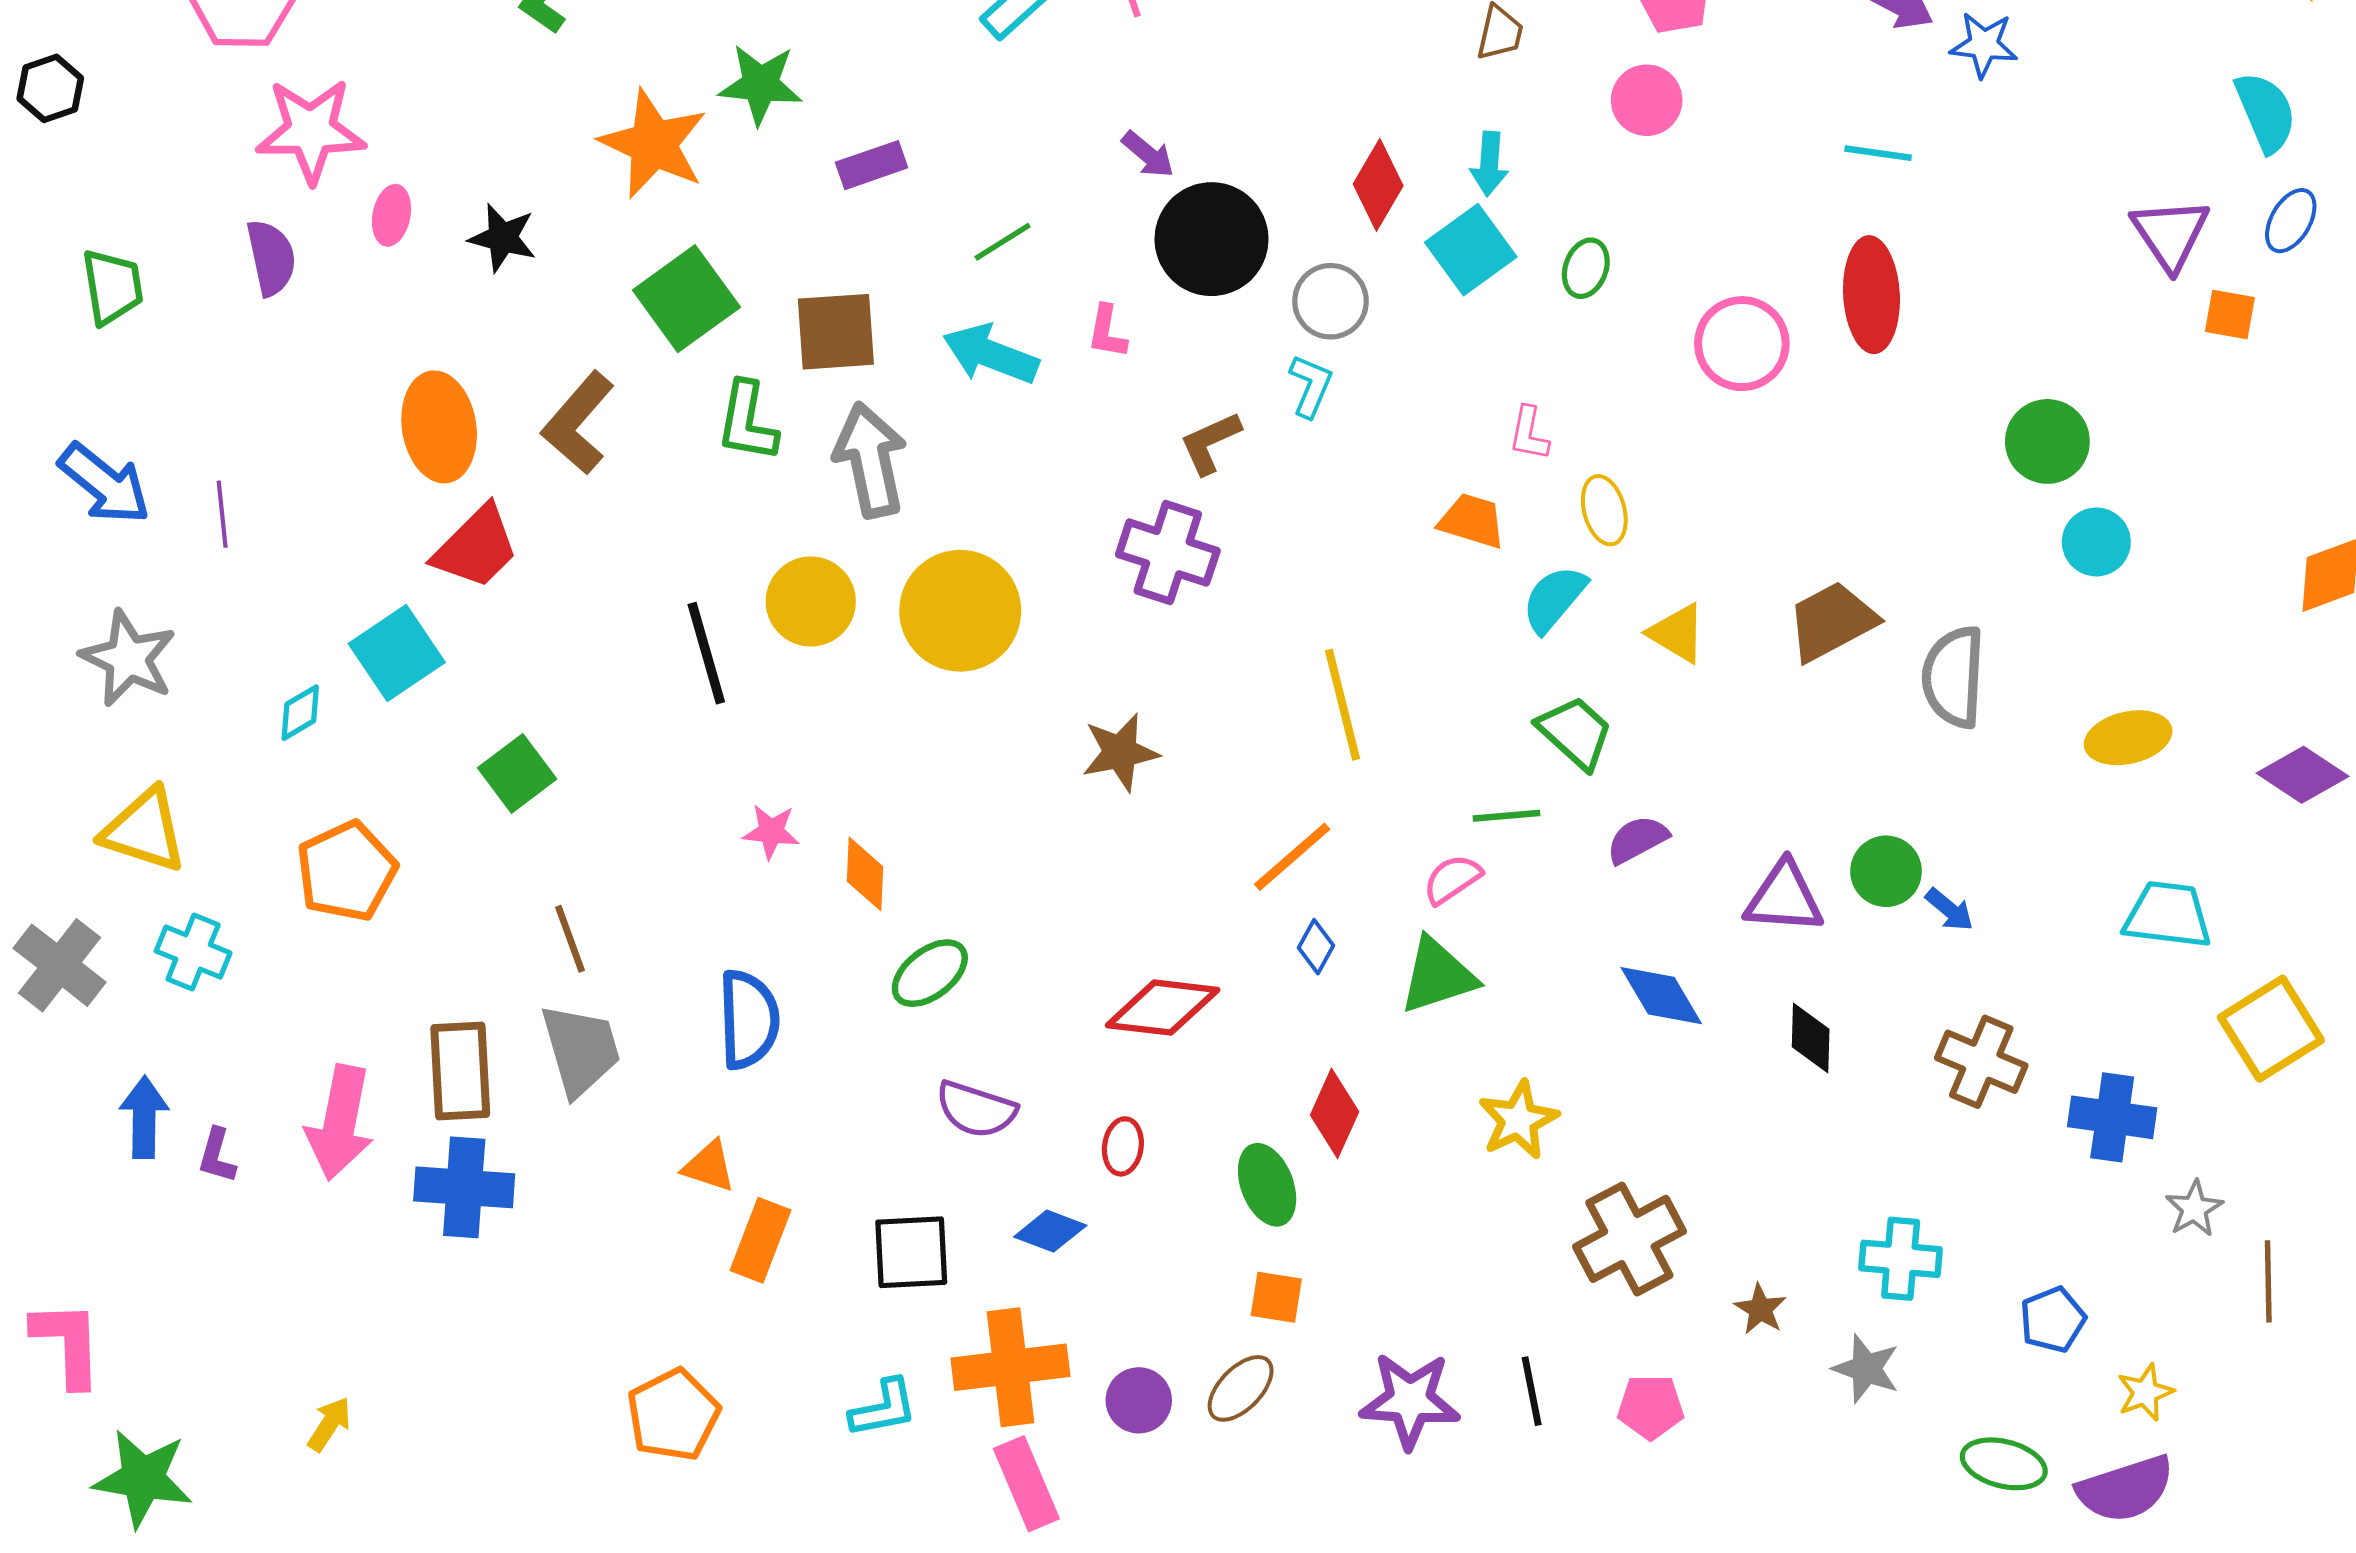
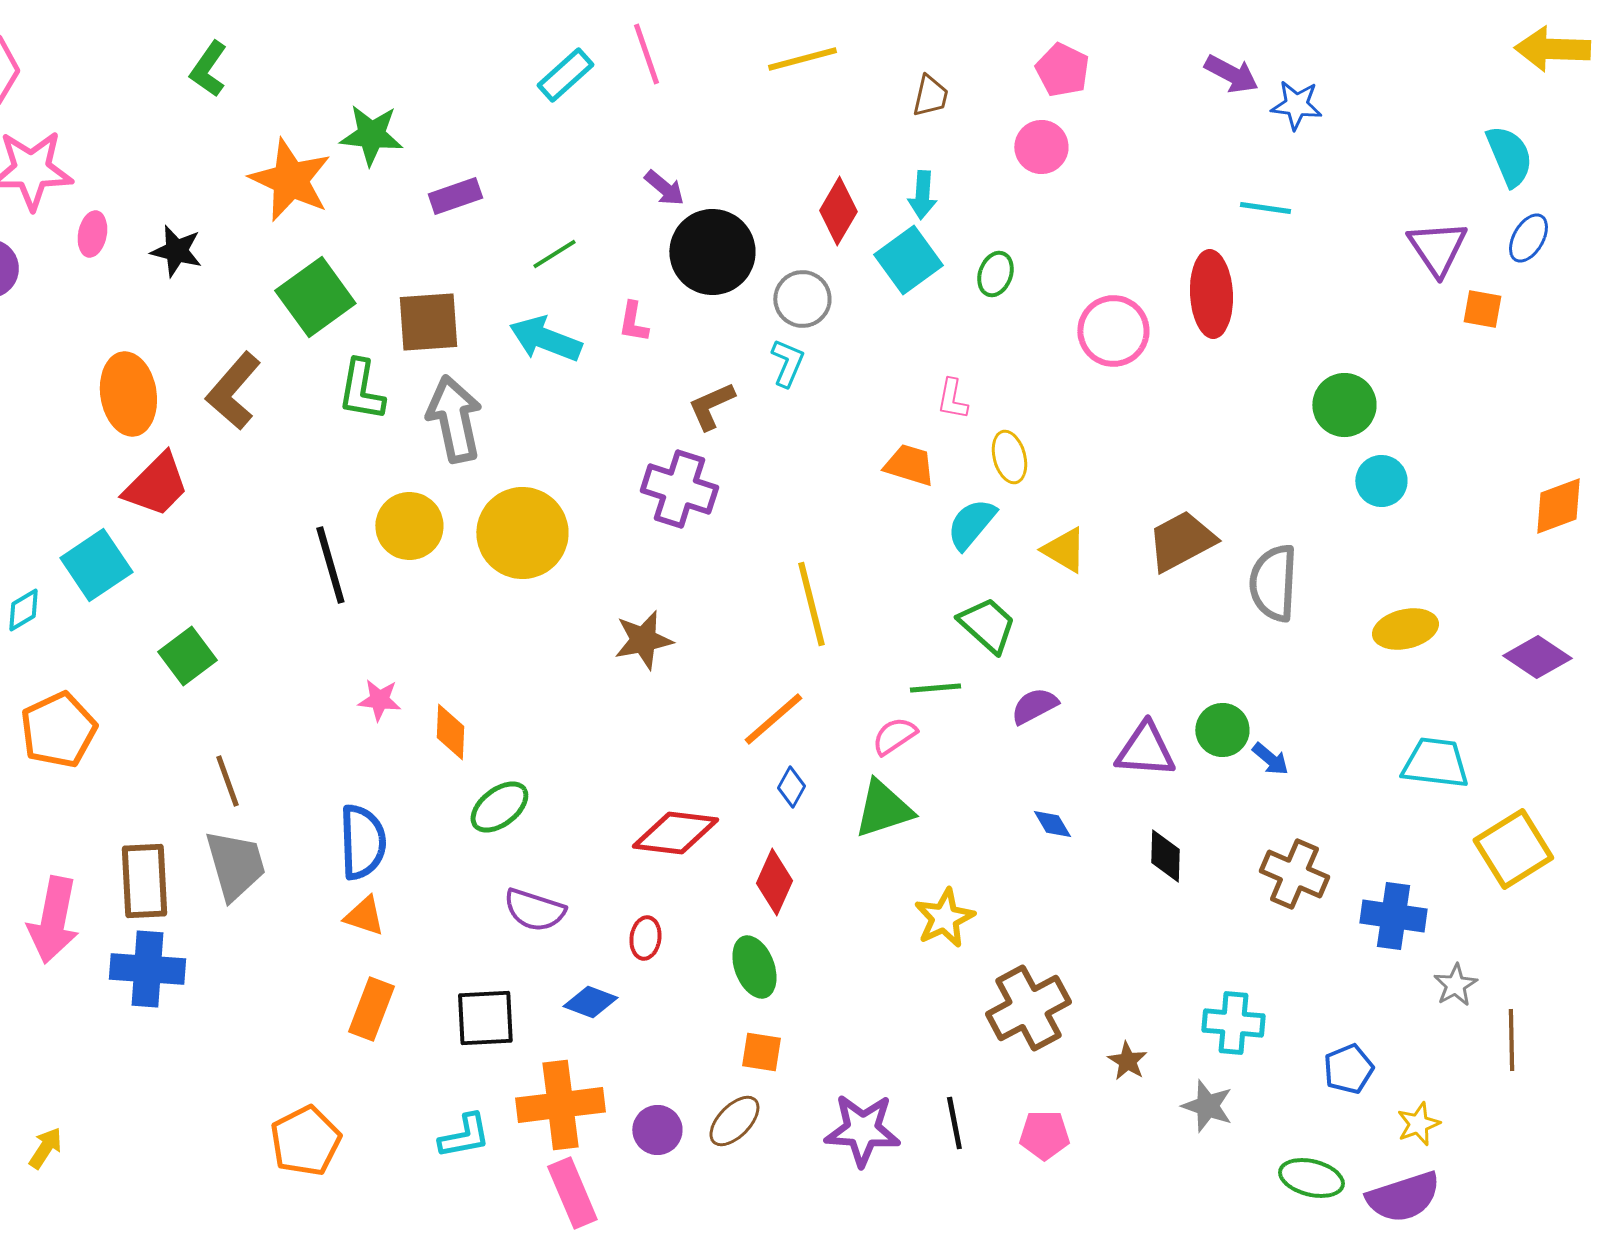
cyan line: (1878, 153) -> (1265, 208), moved
blue diamond: (1661, 996) -> (1052, 824), size x0.6
red diamond: (1335, 1113) -> (774, 882), moved
orange triangle: (709, 1166) -> (364, 916), moved

